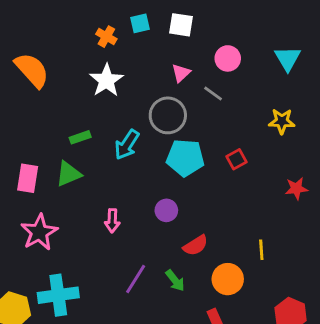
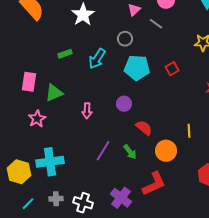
gray circle: (168, 115) -> (125, 39), size x0.6
green triangle: (68, 174) -> (54, 93), moved
pink star: (39, 232) -> (37, 119), size x0.7
red semicircle: (196, 245) -> (144, 128), turned -108

